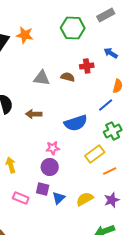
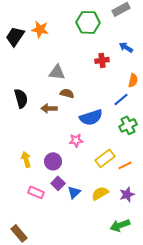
brown semicircle: (68, 77) -> (67, 93), moved
pink star: (53, 148) -> (76, 140), moved
yellow rectangle: (95, 154) -> (105, 158), moved
purple circle: (50, 167) -> (53, 161), moved
purple square: (43, 189) -> (58, 183), turned 32

